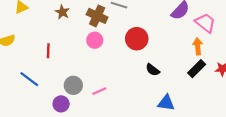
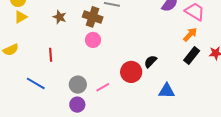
red circle: (137, 39) -> (131, 72), moved
orange arrow: (198, 46) -> (190, 34), turned 56
black semicircle: (153, 70) -> (150, 61), turned 104
purple circle: (61, 104) -> (77, 105), moved

